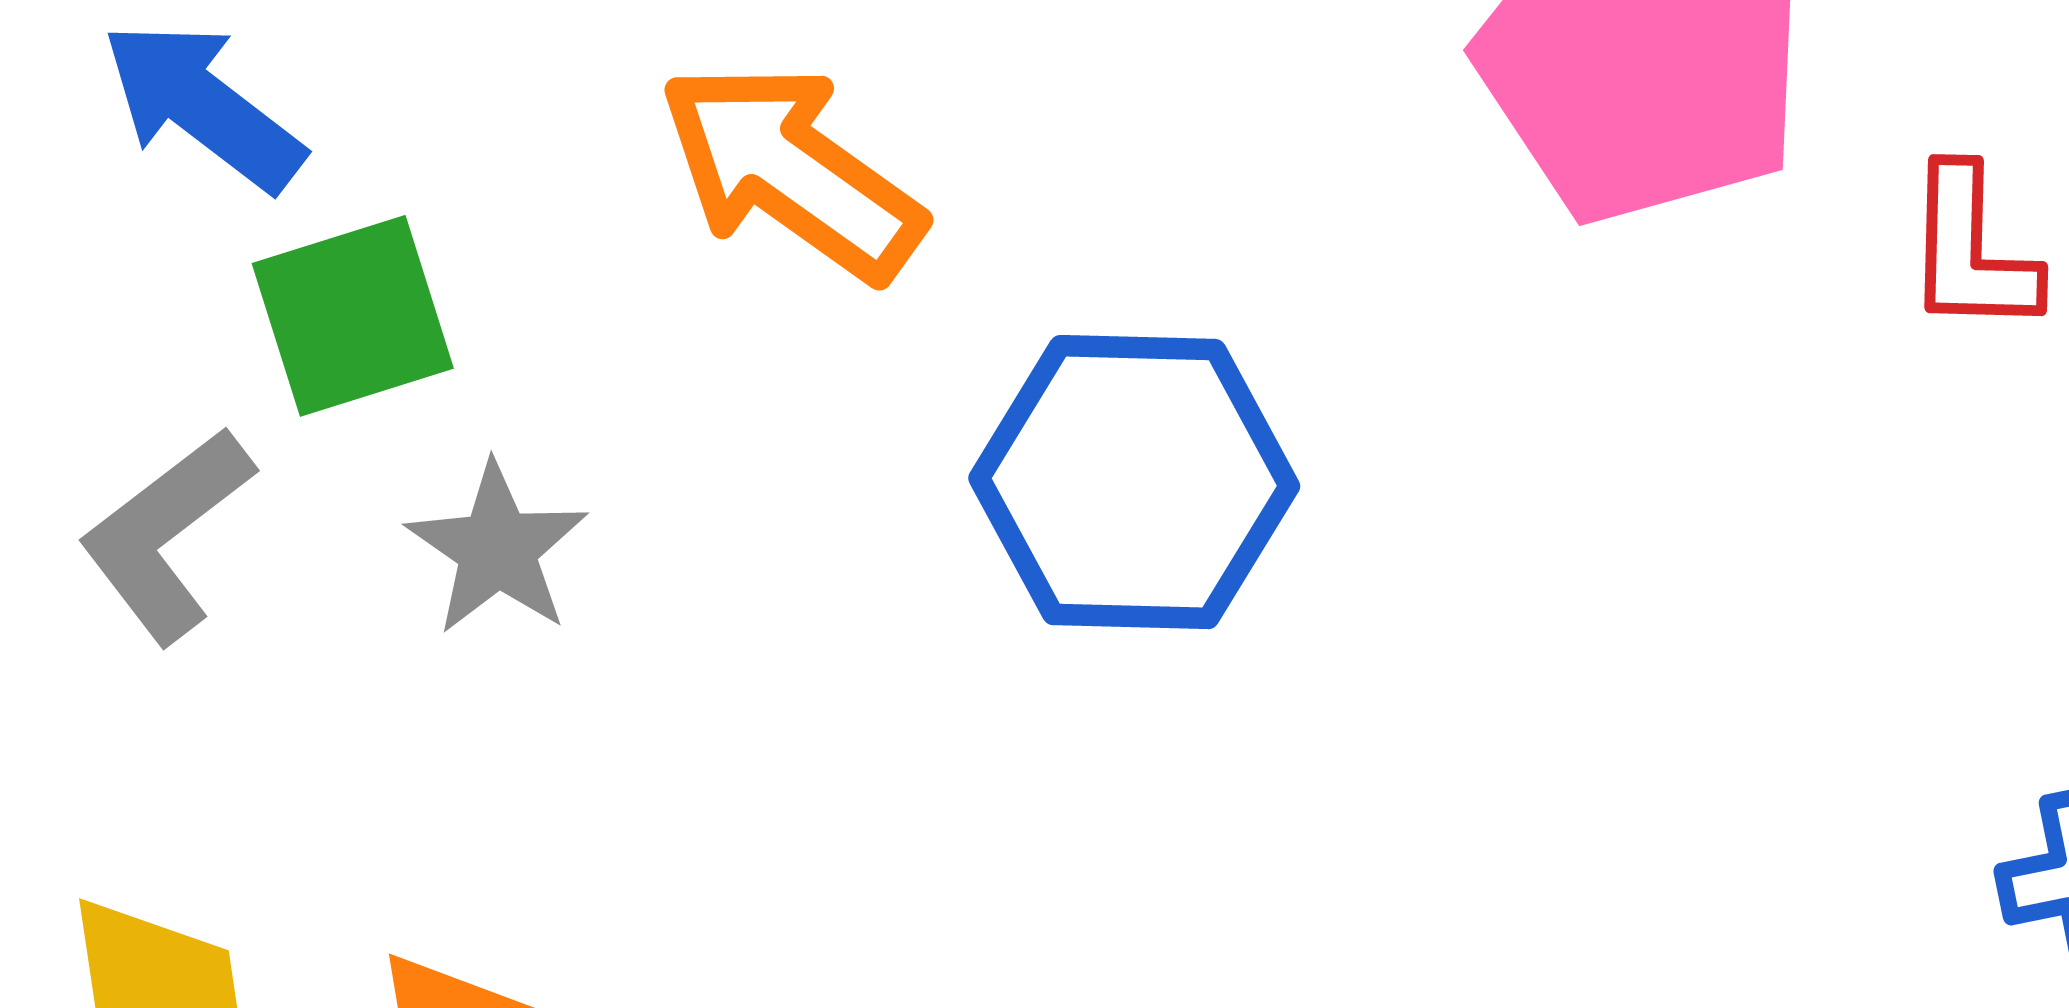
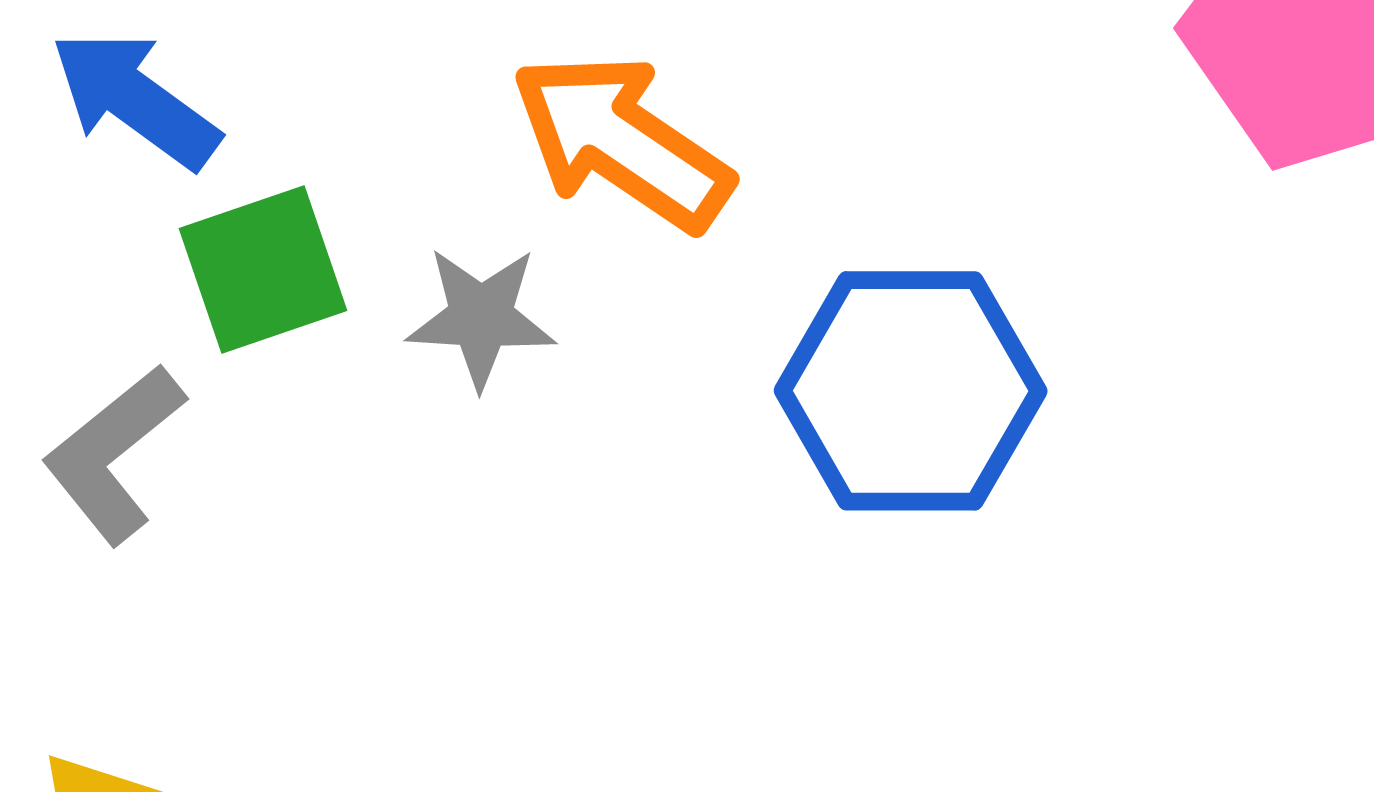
gray star: (497, 549) -> (481, 317), moved, turned -30

